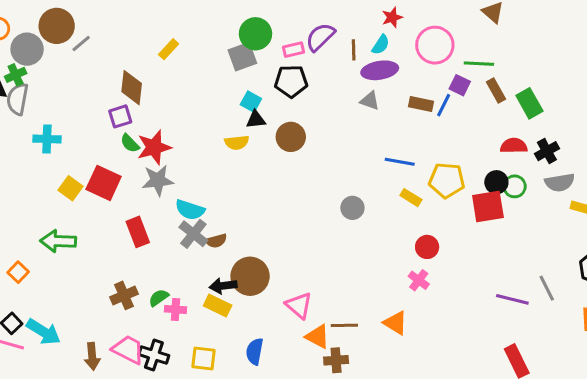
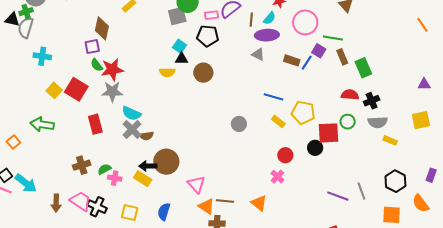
black circle: (496, 182) -> (315, 148), moved

